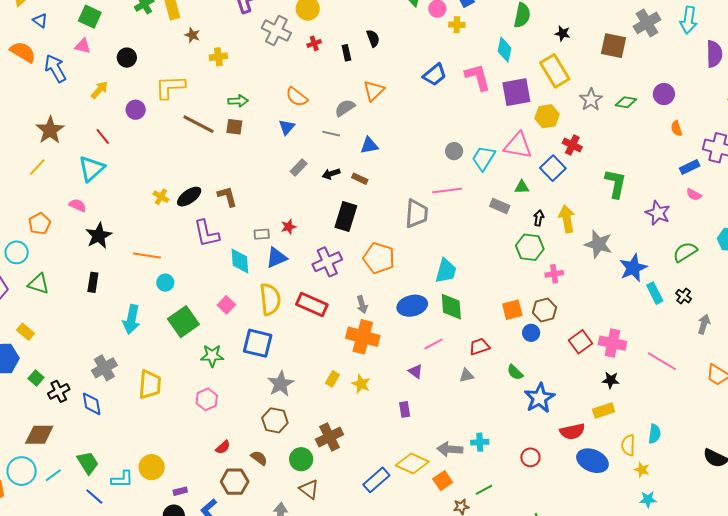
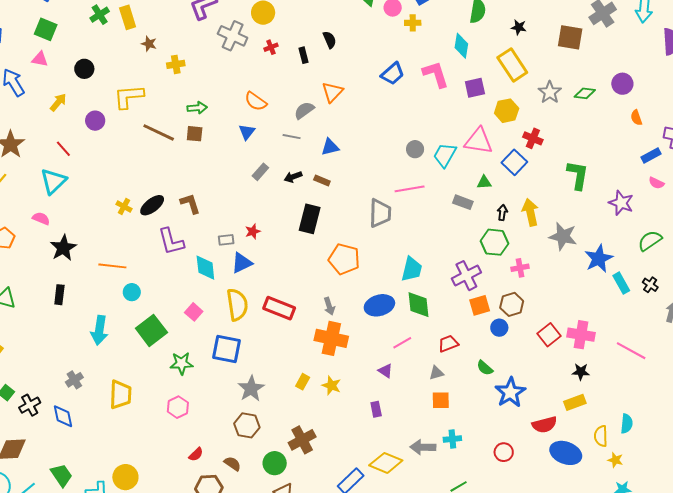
purple square: (516, 92) -> (475, 88), size x0.7
purple cross: (327, 262) -> (466, 276), moved
gray cross: (104, 368) -> (74, 380), size x0.7
orange square: (443, 481) -> (441, 400), moved, turned 36

